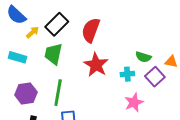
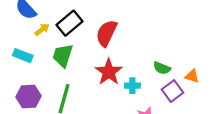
cyan cross: (127, 74) -> (132, 86), moved

